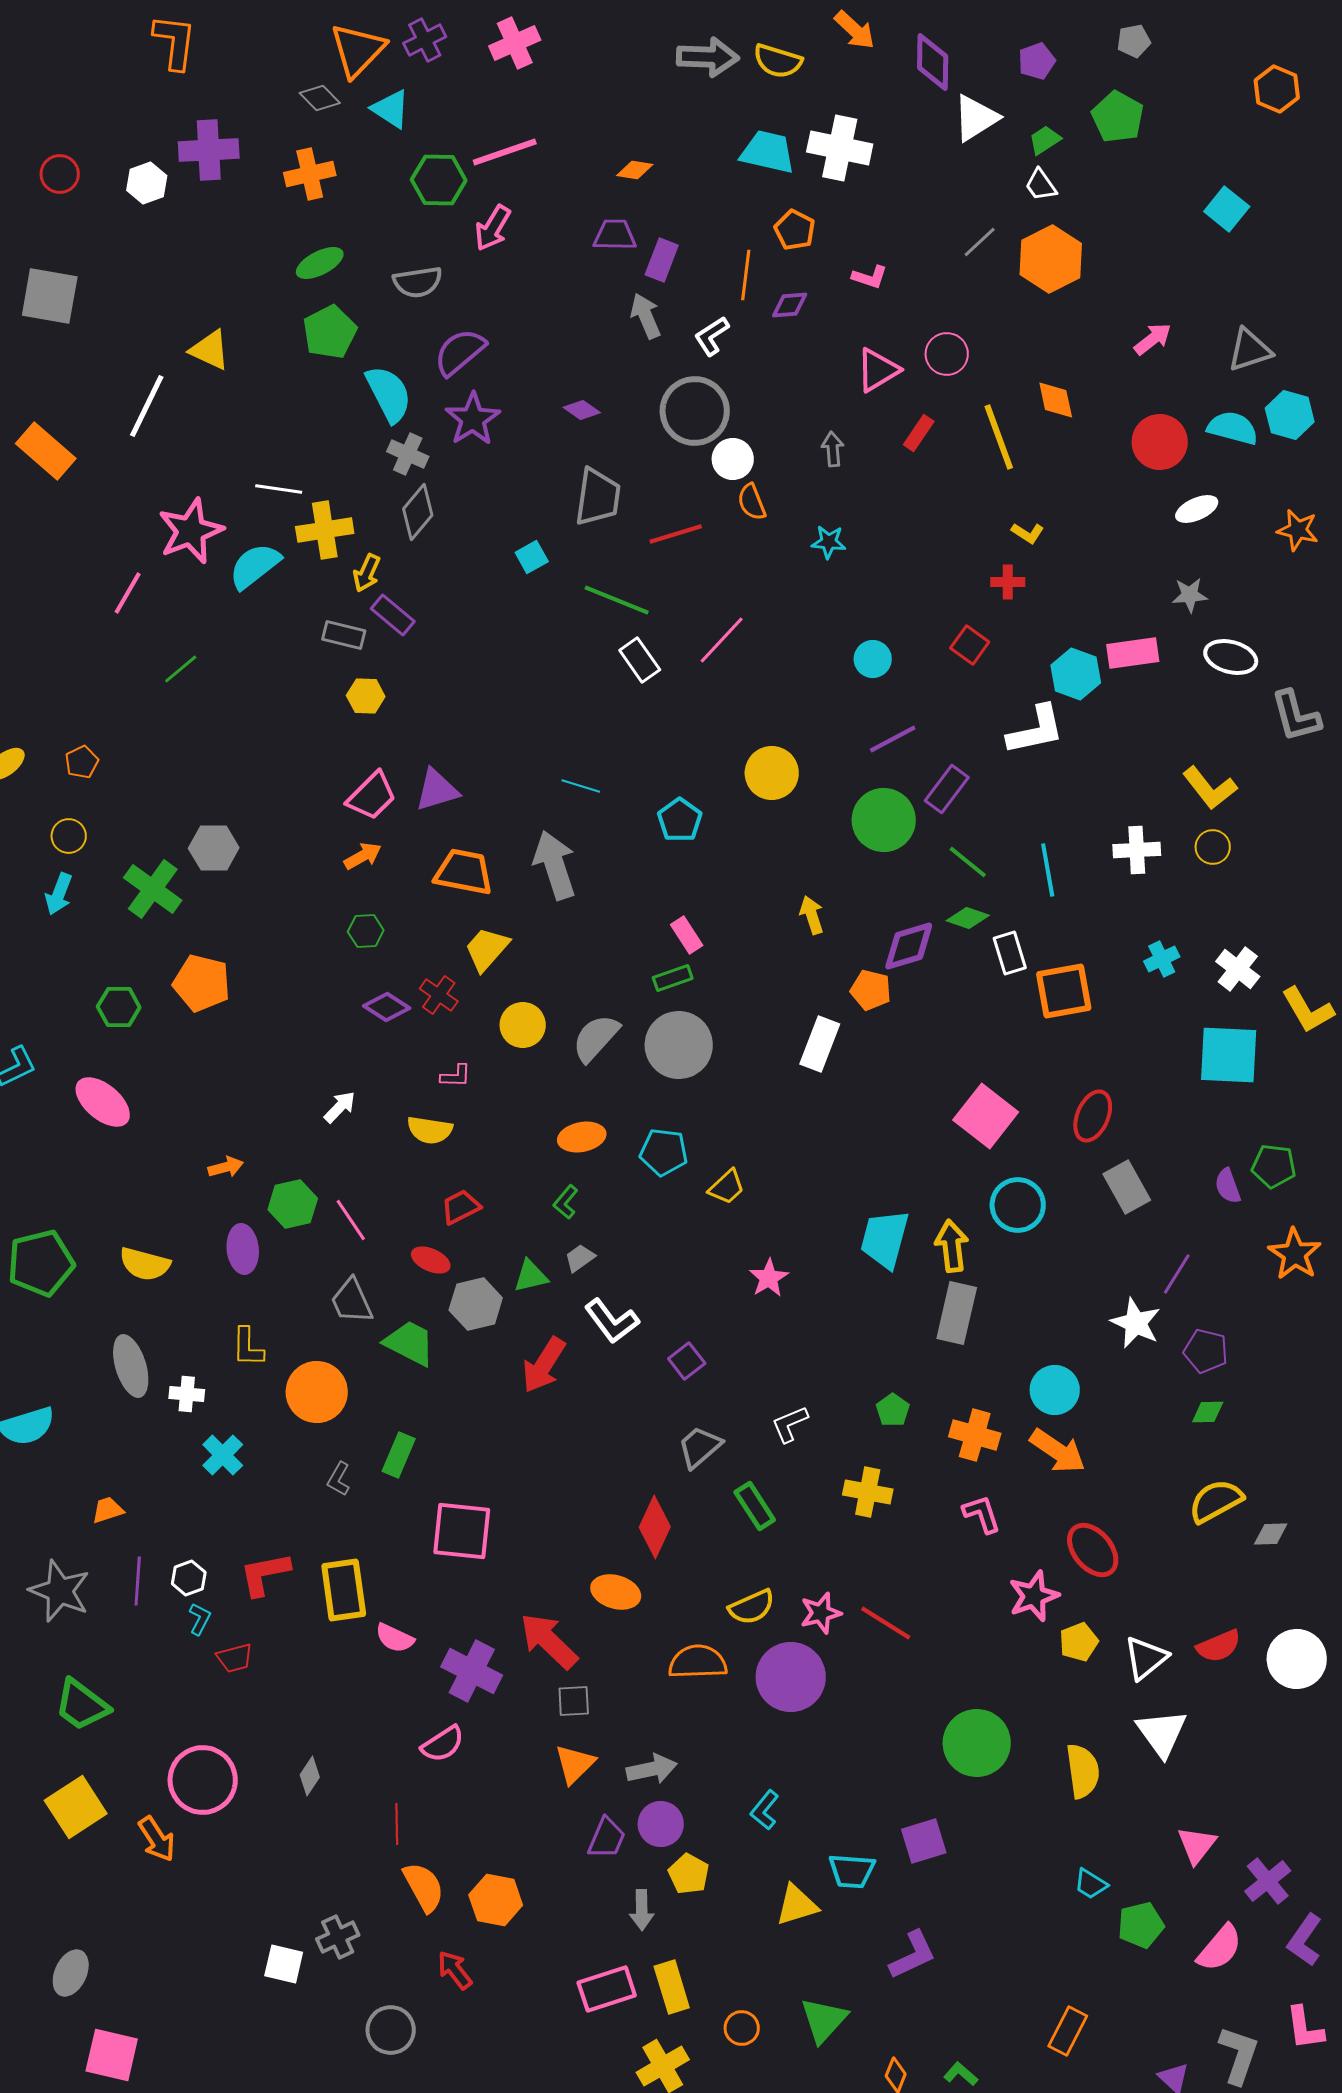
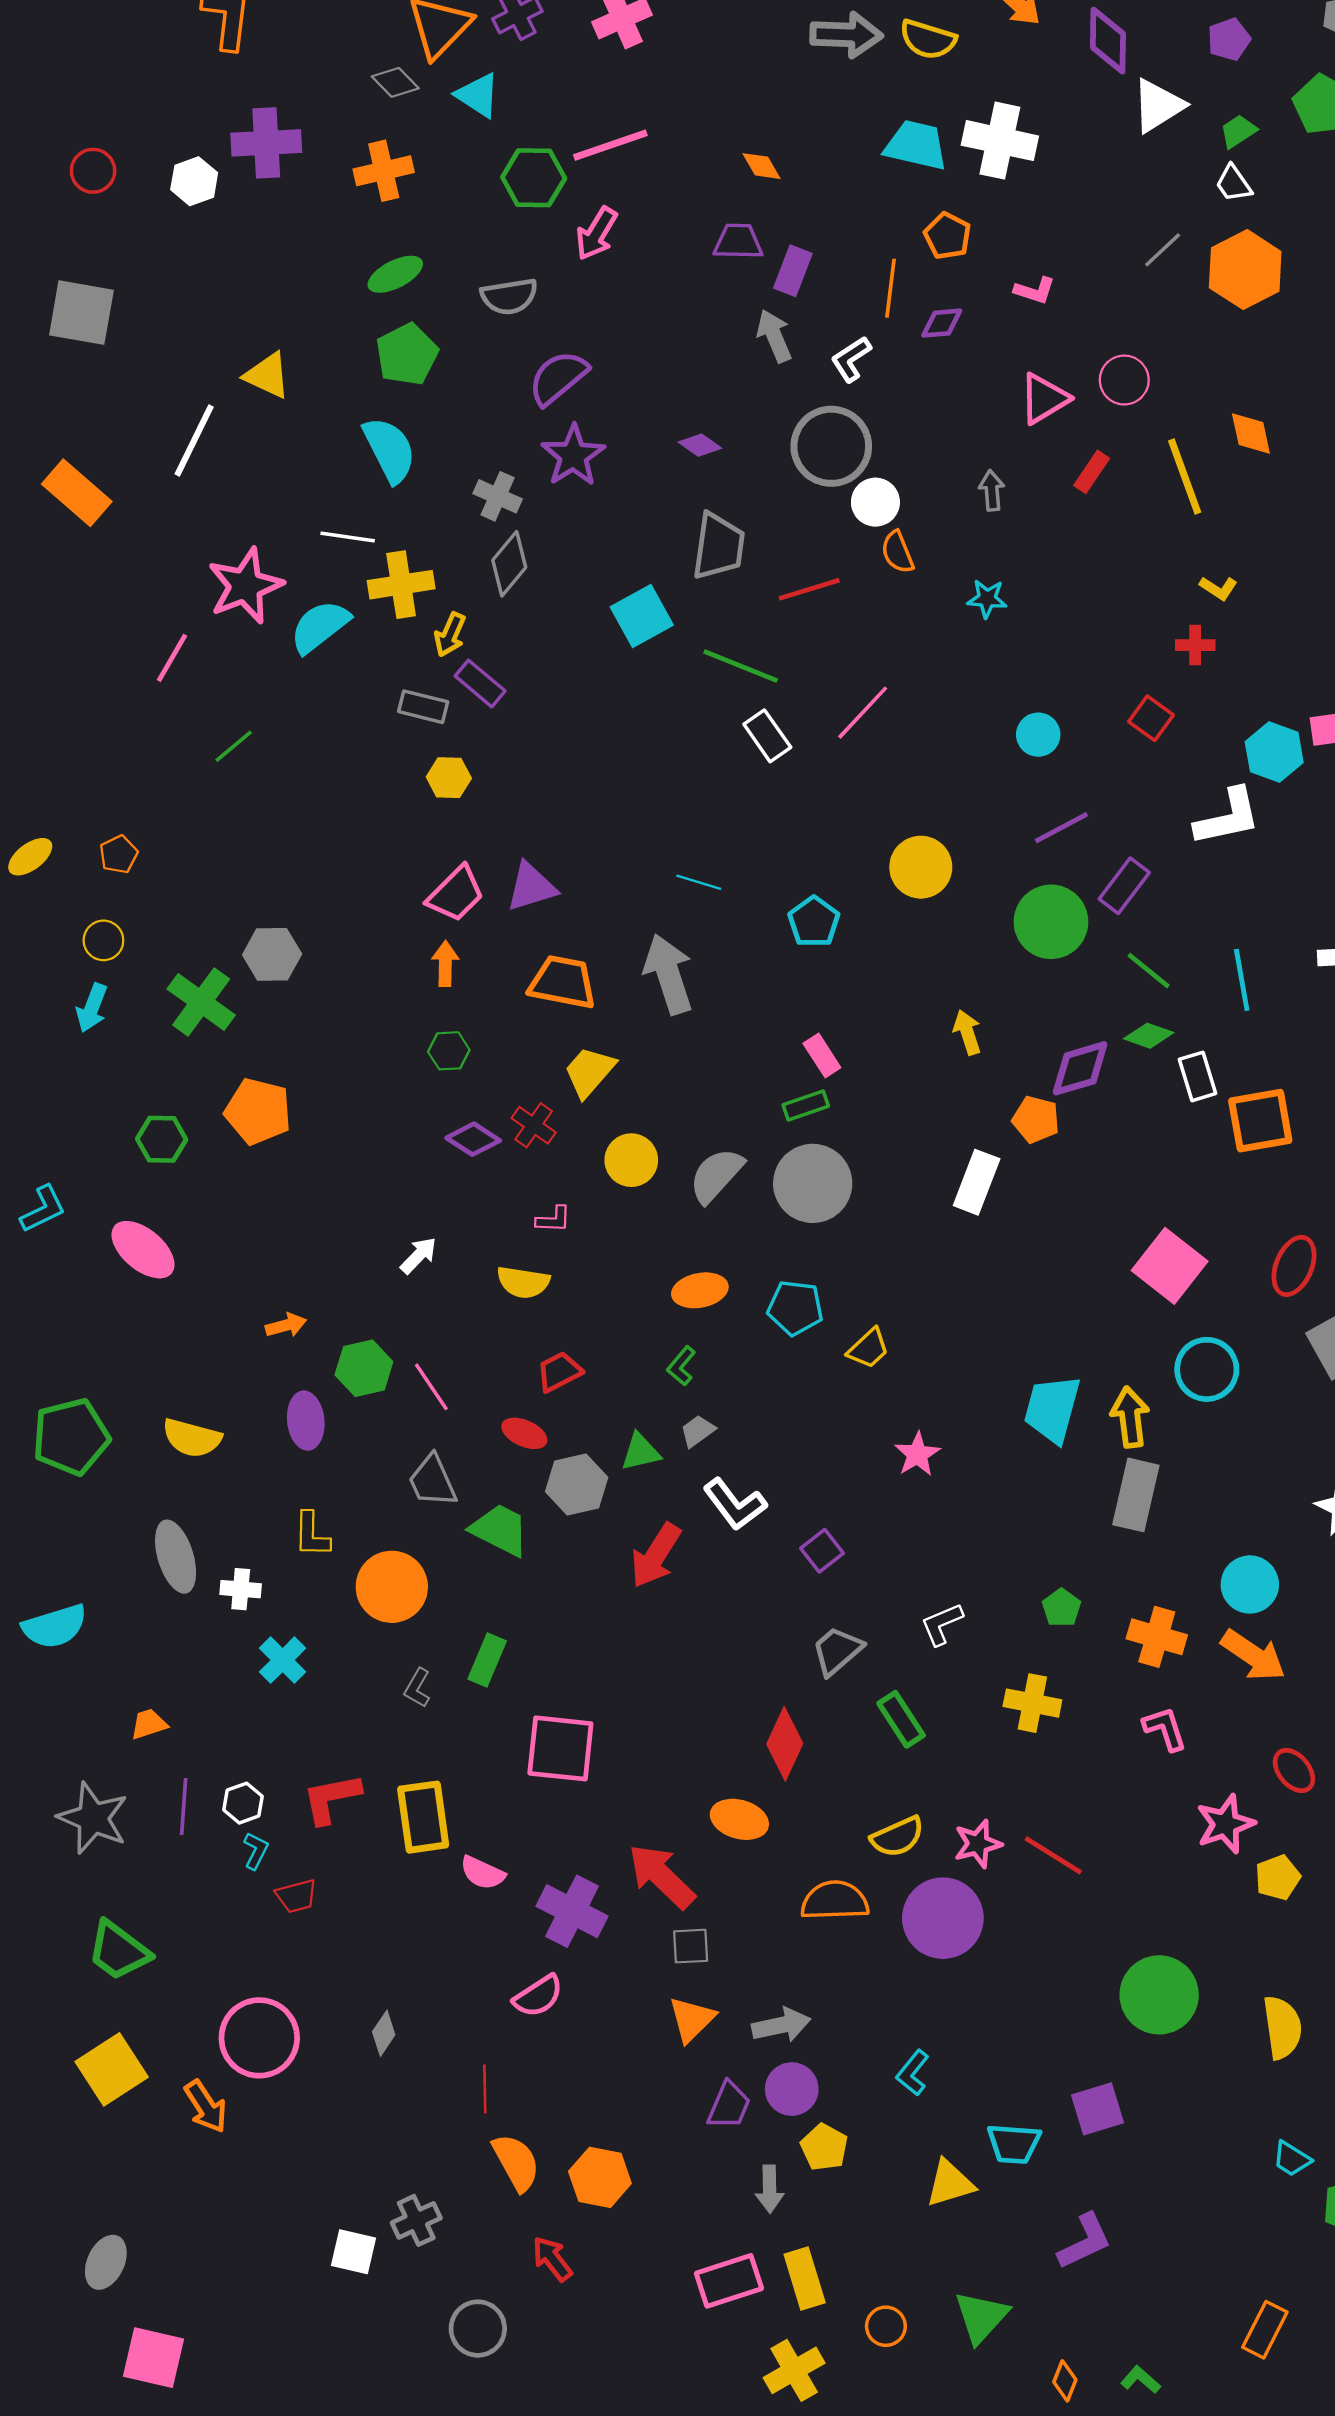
orange diamond: (635, 170) -> (762, 166), turned 51
cyan semicircle: (389, 394) -> (389, 450), moved
cyan square: (532, 557) -> (642, 616), size x1.6
orange arrow: (363, 856) -> (445, 964), turned -60
red ellipse: (1093, 1550) -> (1294, 1771), size x0.7

